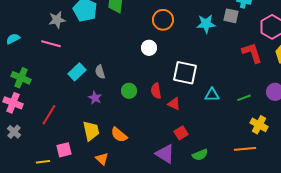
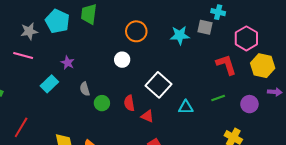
gray semicircle: (100, 72) -> (85, 89), moved
white square: (185, 73) -> (159, 85), turned 30
purple star: (95, 98) -> (68, 63), moved
green line: (244, 98) -> (218, 98), moved

